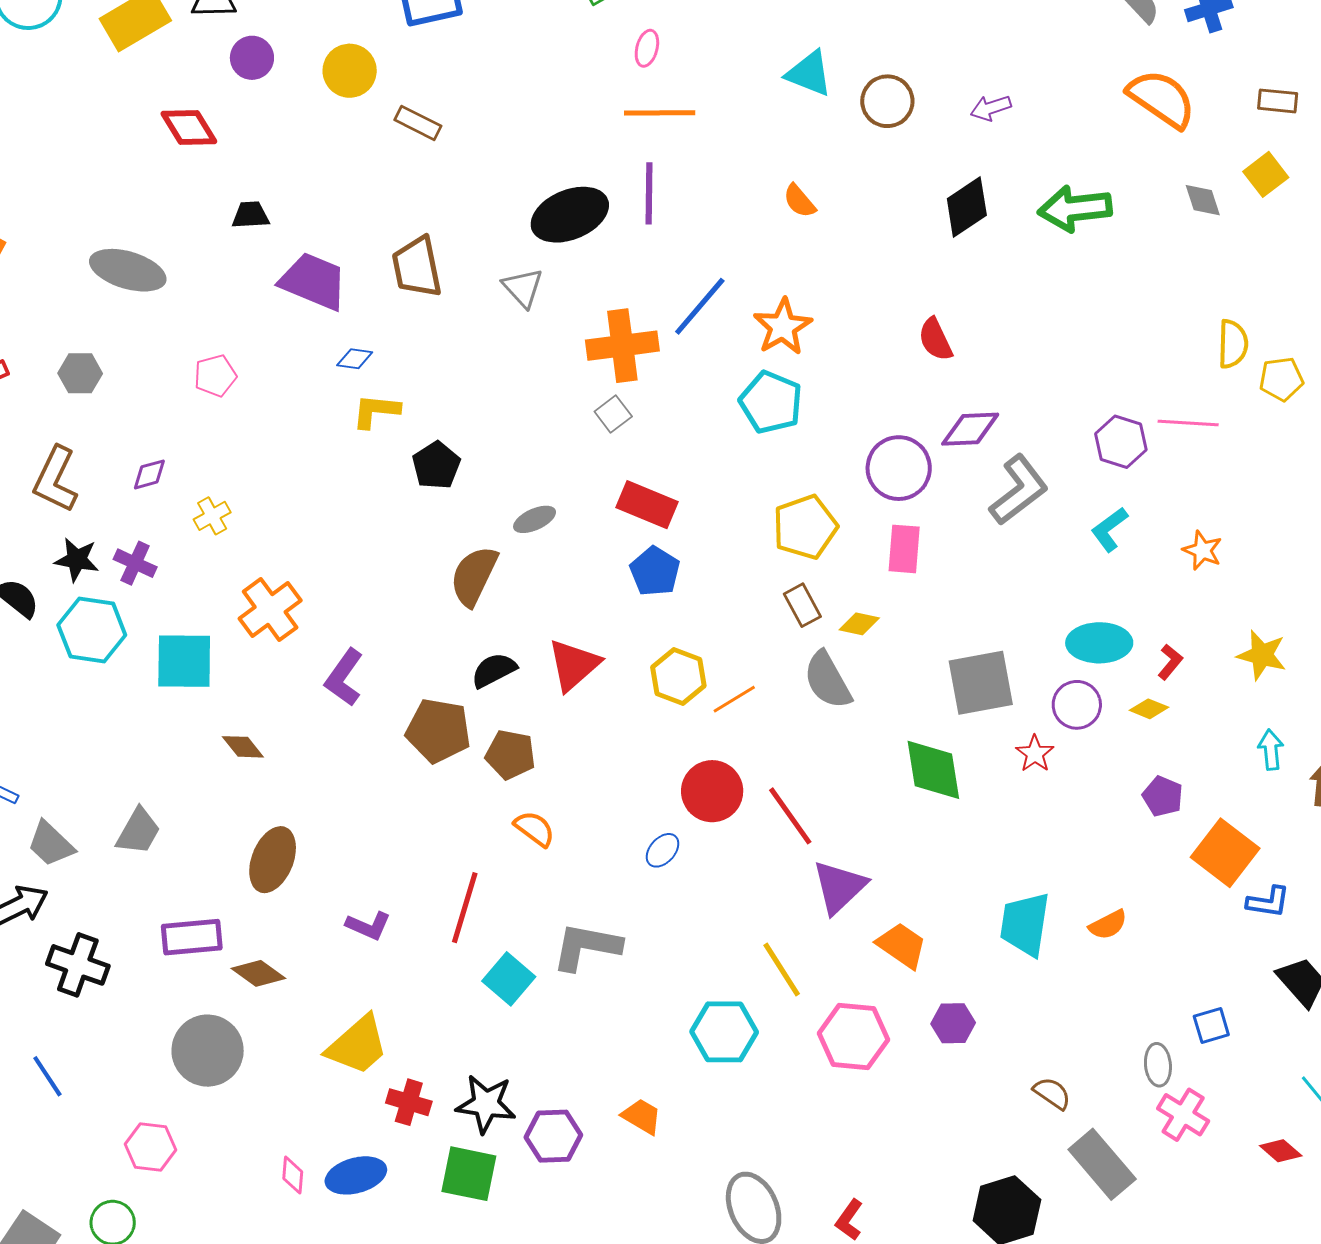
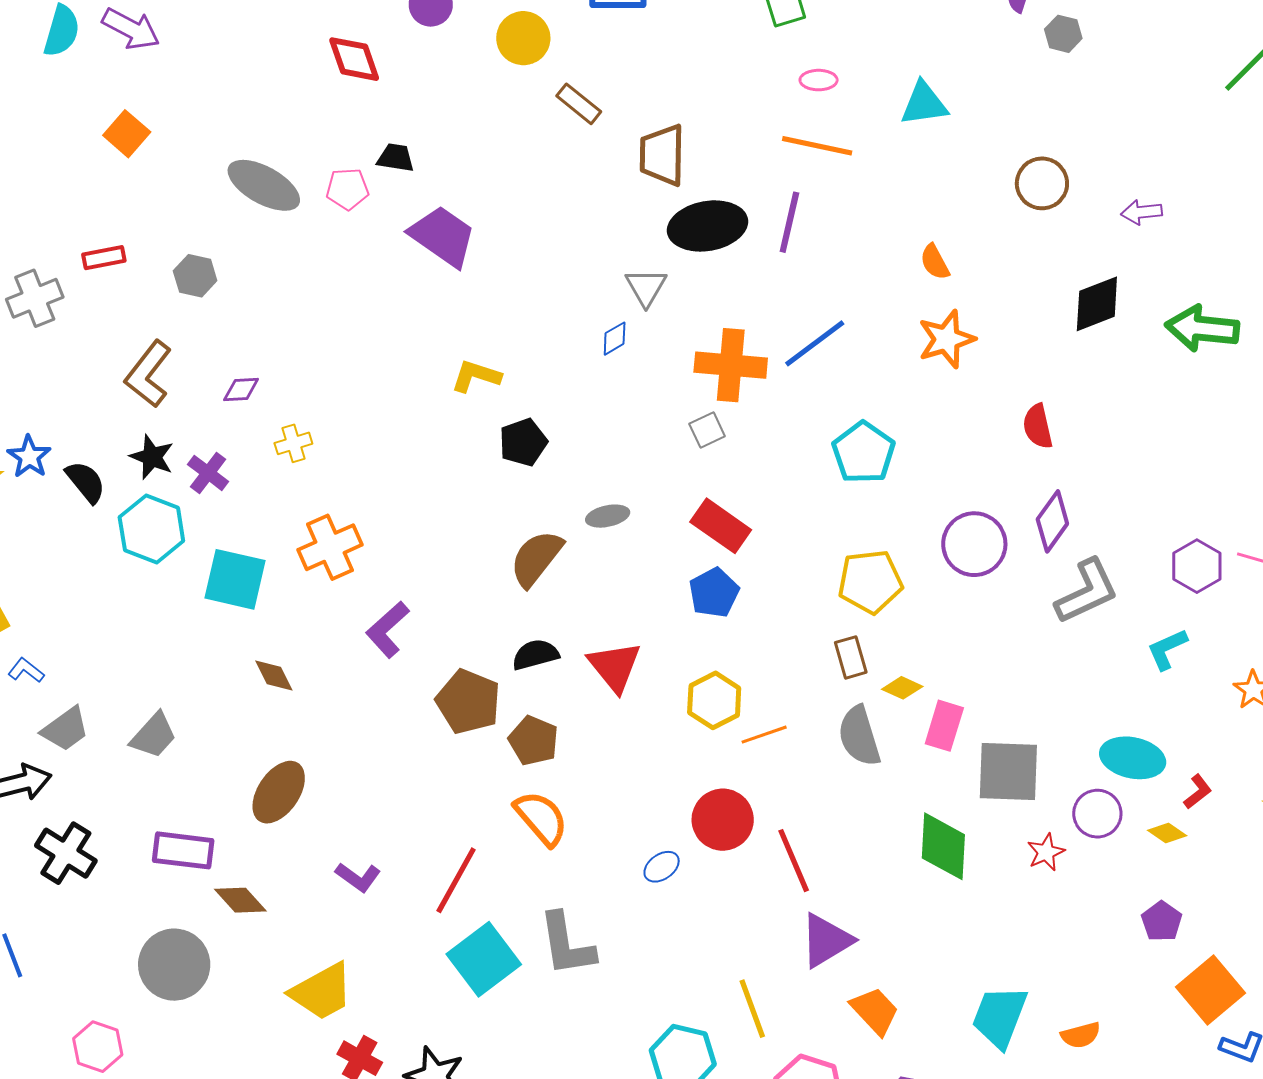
pink ellipse: (647, 48) -> (819, 80), turned 63
cyan triangle: (809, 73) -> (924, 104), moved, turned -42
brown trapezoid: (417, 267) -> (662, 155), moved
orange star: (783, 327) -> (946, 339), moved
blue diamond: (355, 359) -> (615, 339), moved, turned -51
pink pentagon: (215, 376) -> (347, 189), moved
purple diamond: (970, 429) -> (1052, 521), turned -64
pink rectangle: (904, 549) -> (944, 726), moved
red triangle: (574, 665) -> (615, 667), turned -40
orange semicircle: (535, 829) -> (541, 818), size x1.4
gray trapezoid: (51, 844) -> (65, 729), turned -92
gray L-shape: (586, 947) -> (567, 944), turned -122
cyan square: (509, 979) -> (484, 959), size x1.4

